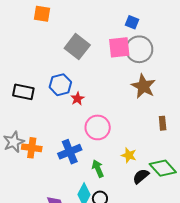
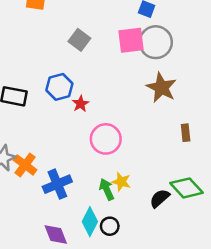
gray square: (77, 47) -> (79, 40), size x0.7
orange cross: (32, 148) -> (25, 165), turned 30
blue cross: (70, 152) -> (57, 184), moved
yellow star: (129, 155) -> (121, 182), moved

